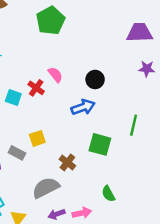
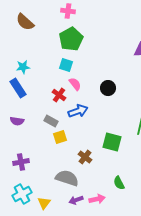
cyan square: (13, 98) -> (66, 65), moved
blue arrow: (83, 107) -> (78, 111), moved
gray rectangle: (17, 153) -> (51, 121), moved
gray semicircle: (46, 188) -> (67, 178), turned 45

